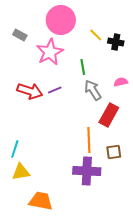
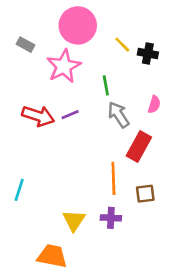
pink semicircle: (121, 82) -> (154, 104), turned 120
purple cross: (87, 171) -> (111, 218), size x0.6
yellow triangle: (21, 172) -> (74, 220), moved, turned -48

